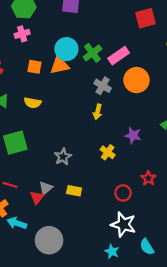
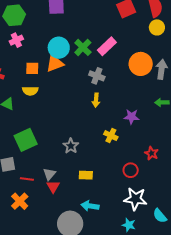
orange circle: (136, 80) -> (141, 64), moved
yellow semicircle: (33, 103) -> (30, 91), moved
gray triangle: (46, 188) -> (49, 174), moved
cyan arrow: (17, 223) -> (90, 206), moved

